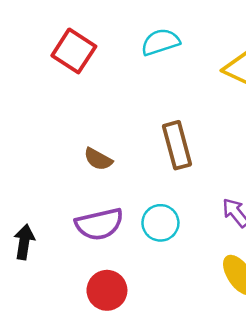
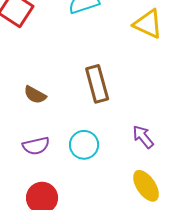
purple semicircle: (99, 224) -> (36, 146), size x0.7

